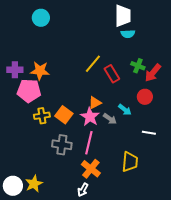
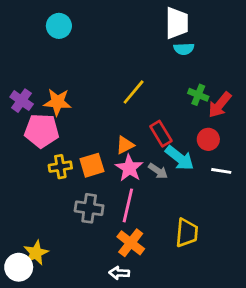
purple cross: (15, 70) -> (22, 101), turned 35
red rectangle: (112, 74) -> (161, 134), moved
orange triangle: (95, 103) -> (125, 145), moved
cyan arrow: (125, 110) -> (180, 158), size x1.5
orange square: (64, 115) -> (92, 165), turned 36
white line: (149, 133) -> (221, 171), moved
yellow star: (34, 184) -> (36, 253), moved
white arrow: (83, 190) -> (119, 273), turned 64

